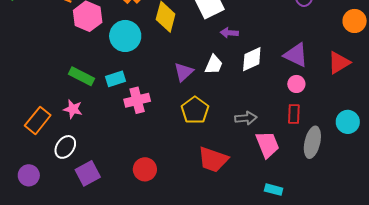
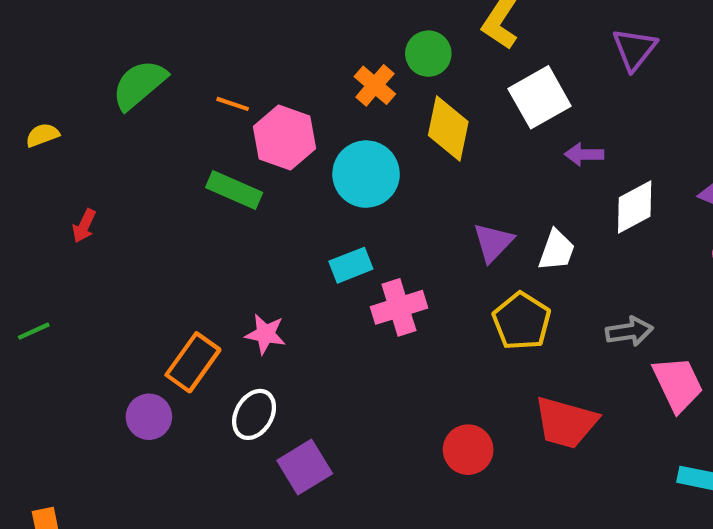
white trapezoid: (214, 65) -> (557, 250), moved
green rectangle: (82, 76) -> (234, 190), moved
red circle: (145, 169) -> (468, 450), moved
purple circle: (29, 175) -> (149, 417), moved

